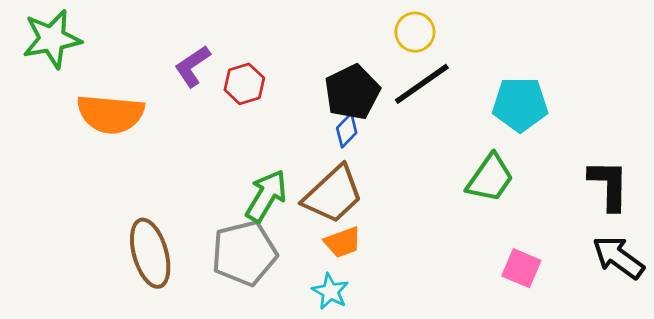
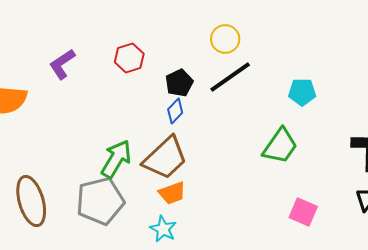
red hexagon: (244, 84) -> (129, 58), moved
black pentagon: (352, 92) -> (179, 83), size x0.7
cyan pentagon: (520, 104) -> (302, 92), size x0.7

